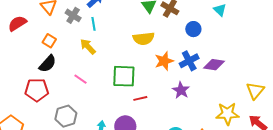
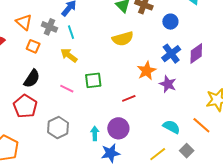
orange square: (49, 41) -> (33, 46), moved
orange star: (164, 61) -> (147, 71), moved
purple diamond: (214, 65) -> (196, 53), turned -35
green square: (124, 76) -> (93, 80), moved, size x0.7
red pentagon: (37, 90) -> (25, 106), turned -30

